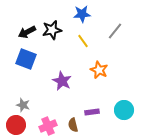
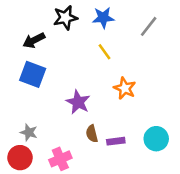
black star: (52, 30) -> (65, 18), moved
gray line: (115, 31) -> (149, 26), moved
brown semicircle: (73, 125) -> (92, 134), moved

